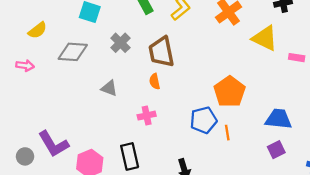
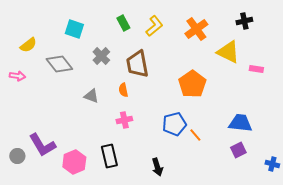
gray diamond: (73, 52) -> (59, 64), turned 48
orange semicircle: (155, 81) -> (123, 90), moved
orange pentagon: (230, 92) -> (192, 84), moved
orange line: (227, 133) -> (195, 135), turned -32

